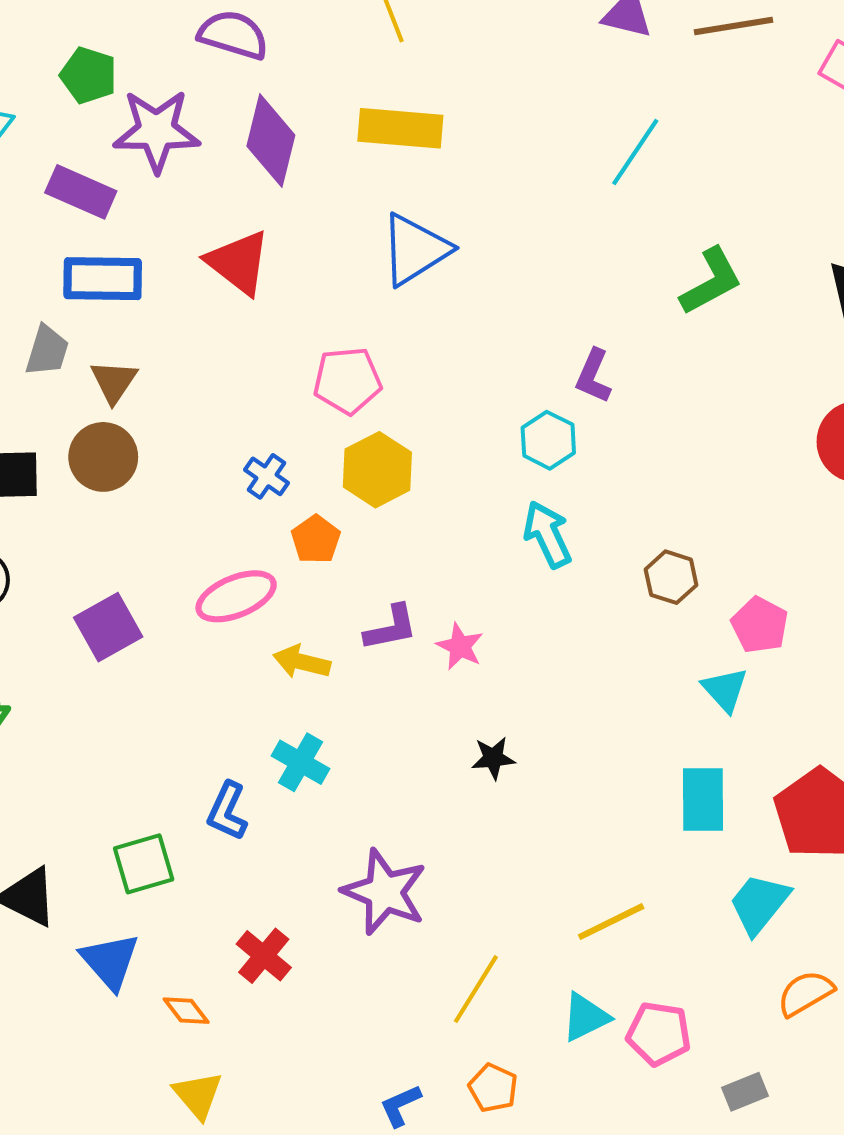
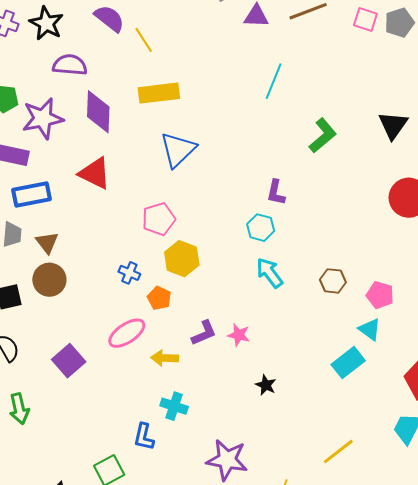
black star: (493, 758) -> (266, 385), turned -30
cyan rectangle: (703, 799) -> (348, 363), moved, turned 64

